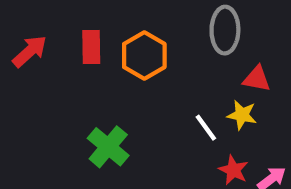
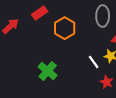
red rectangle: (91, 47) -> (40, 13), moved, turned 56

